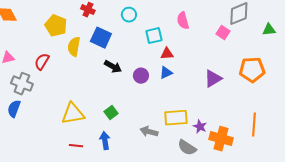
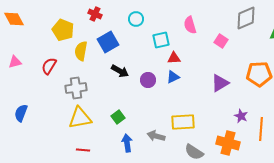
pink square: (223, 33) -> (221, 41), moved
blue square: (101, 38) -> (108, 42), turned 35
gray cross: (22, 84) -> (76, 88), moved, turned -30
purple star: (200, 127) -> (241, 116), moved
blue arrow: (105, 141) -> (127, 143), moved

